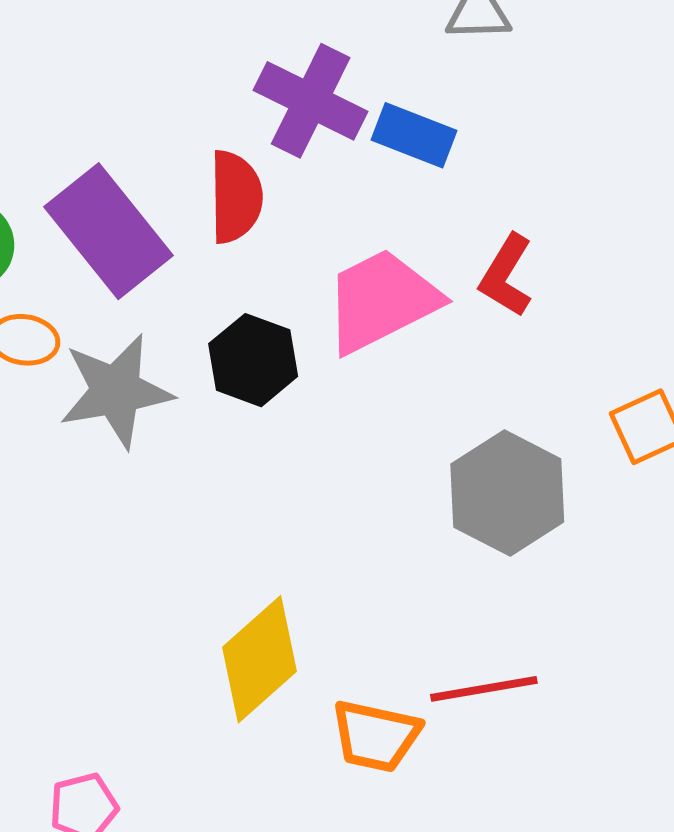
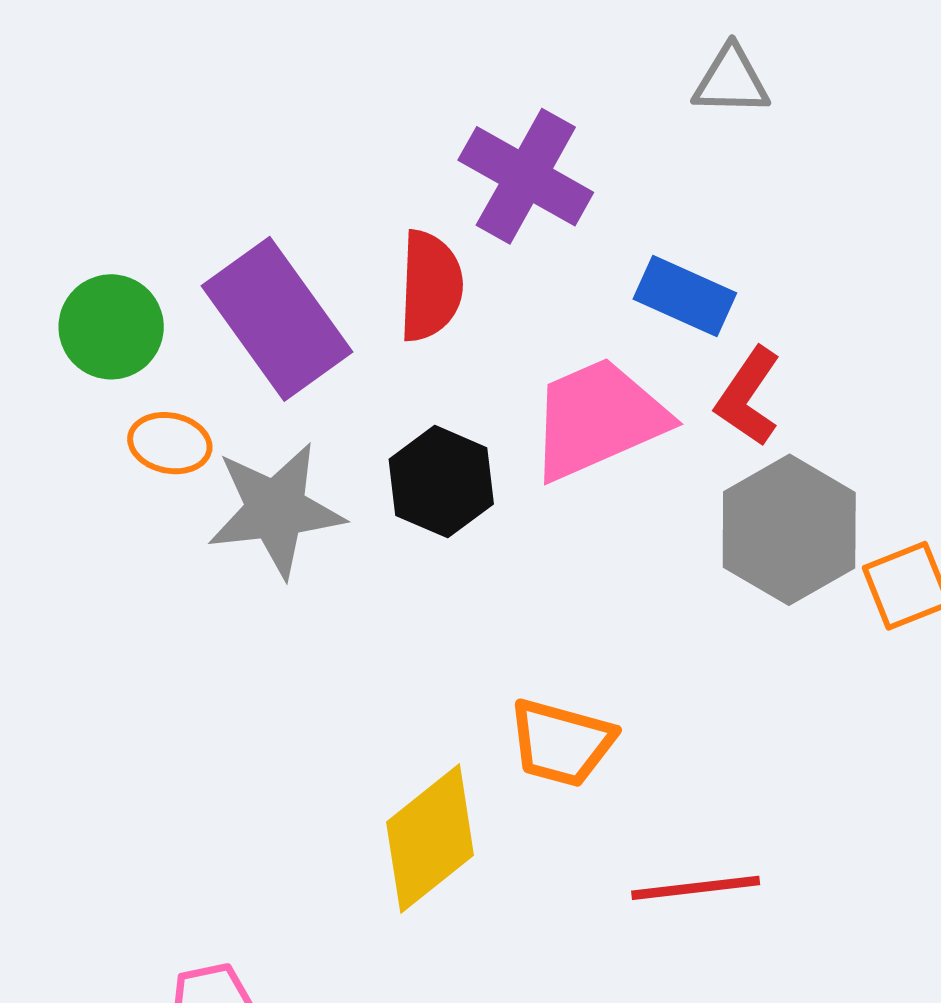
blue rectangle: (414, 135) -> (685, 296), moved
gray hexagon: (507, 493) -> (789, 530), moved
orange trapezoid: (376, 736) -> (561, 743), moved

